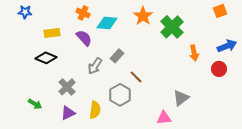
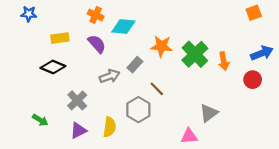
orange star: (143, 16) -> (161, 46), moved, turned -30
green cross: (172, 27) -> (195, 54), moved
gray arrow: (95, 66) -> (109, 76), turned -144

